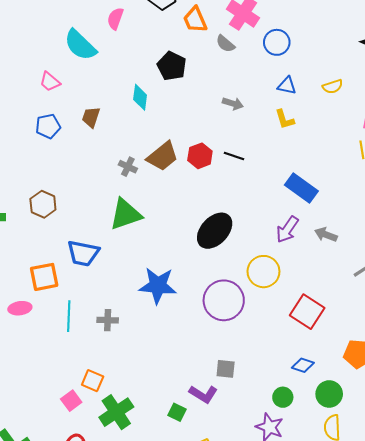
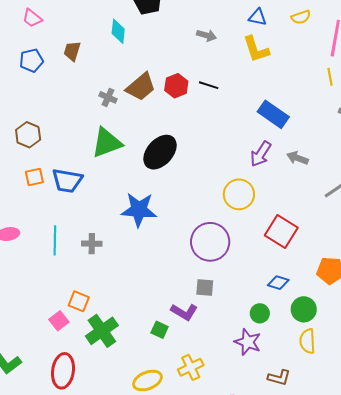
yellow L-shape: (285, 119) -> (256, 49), size x1.4
black ellipse: (215, 231) -> (160, 152), moved
orange square: (44, 277) -> (34, 177), moved, size x0.7
purple circle: (224, 300) -> (210, 242), moved

